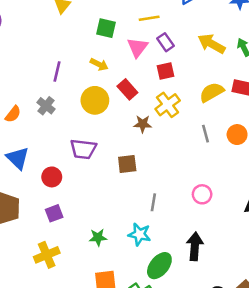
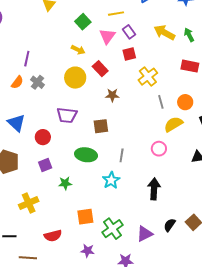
green square: (106, 28) -> (83, 22), turned 35
purple line: (57, 71) -> (27, 59), moved
yellow semicircle: (212, 92) -> (173, 124), moved
yellow cross: (168, 105) -> (148, 77), moved
orange semicircle: (13, 114) -> (17, 82), moved
cyan star: (139, 234) -> (111, 180), turned 30
green star: (98, 237) -> (65, 183), moved
yellow cross: (47, 255) -> (29, 203), moved
green ellipse: (159, 266) -> (86, 155), moved, turned 60

